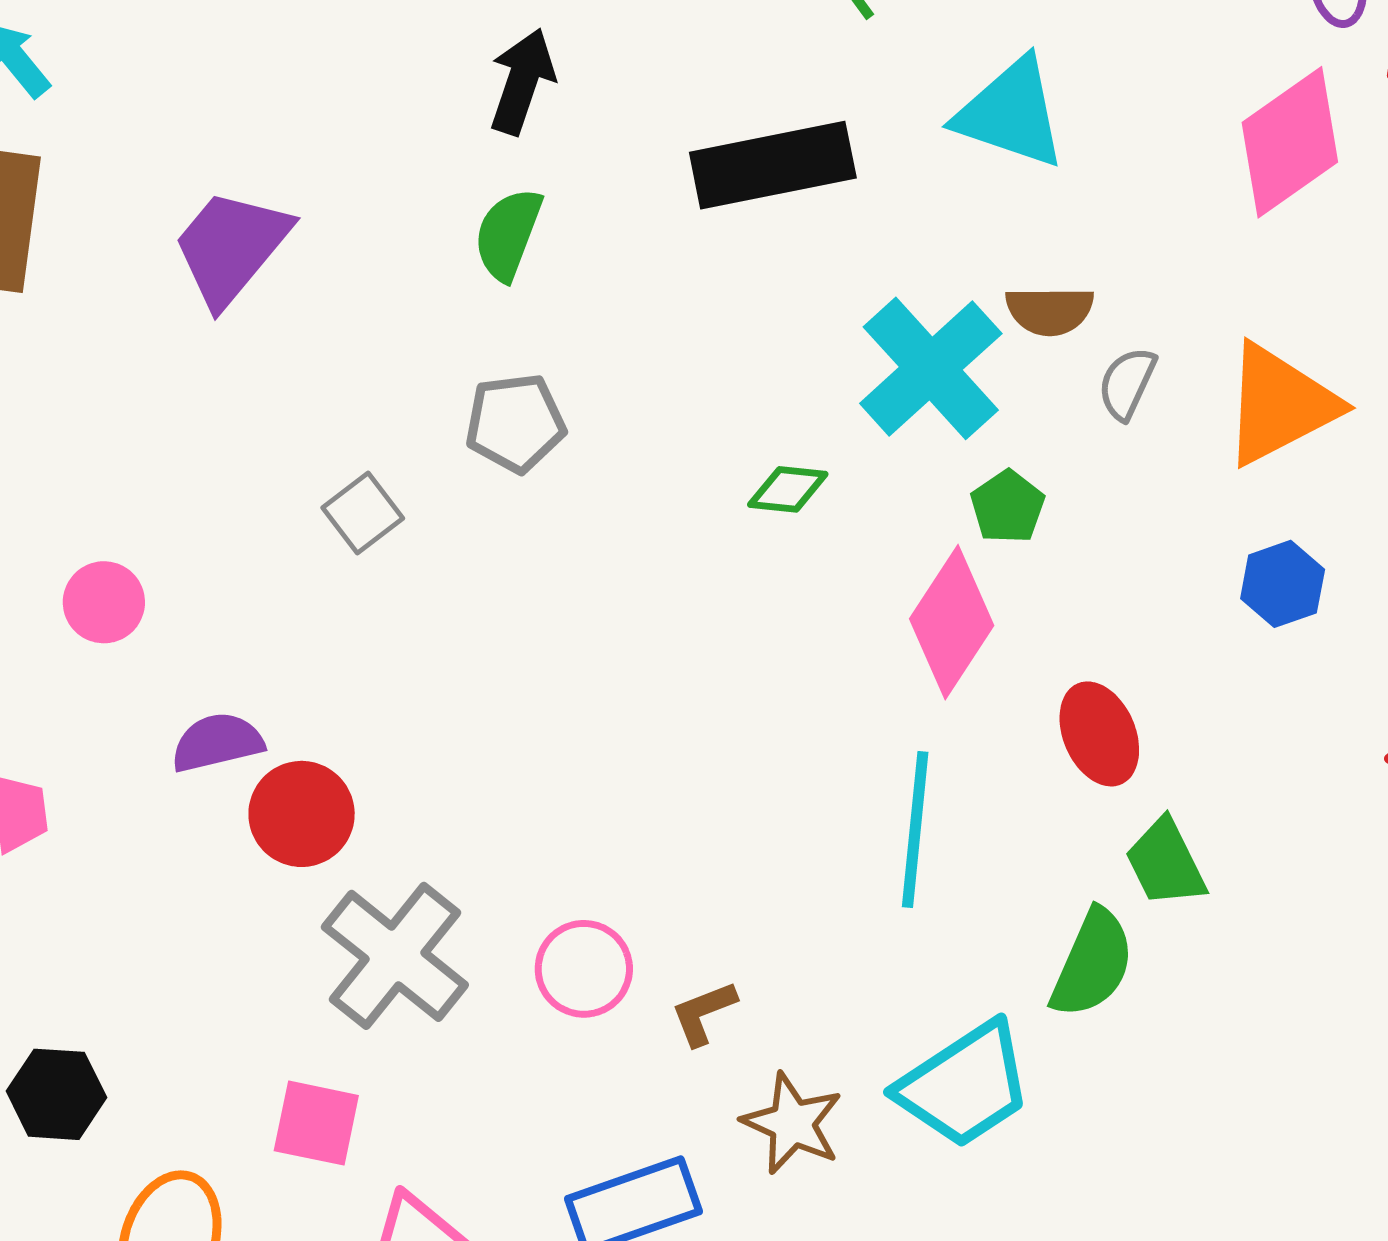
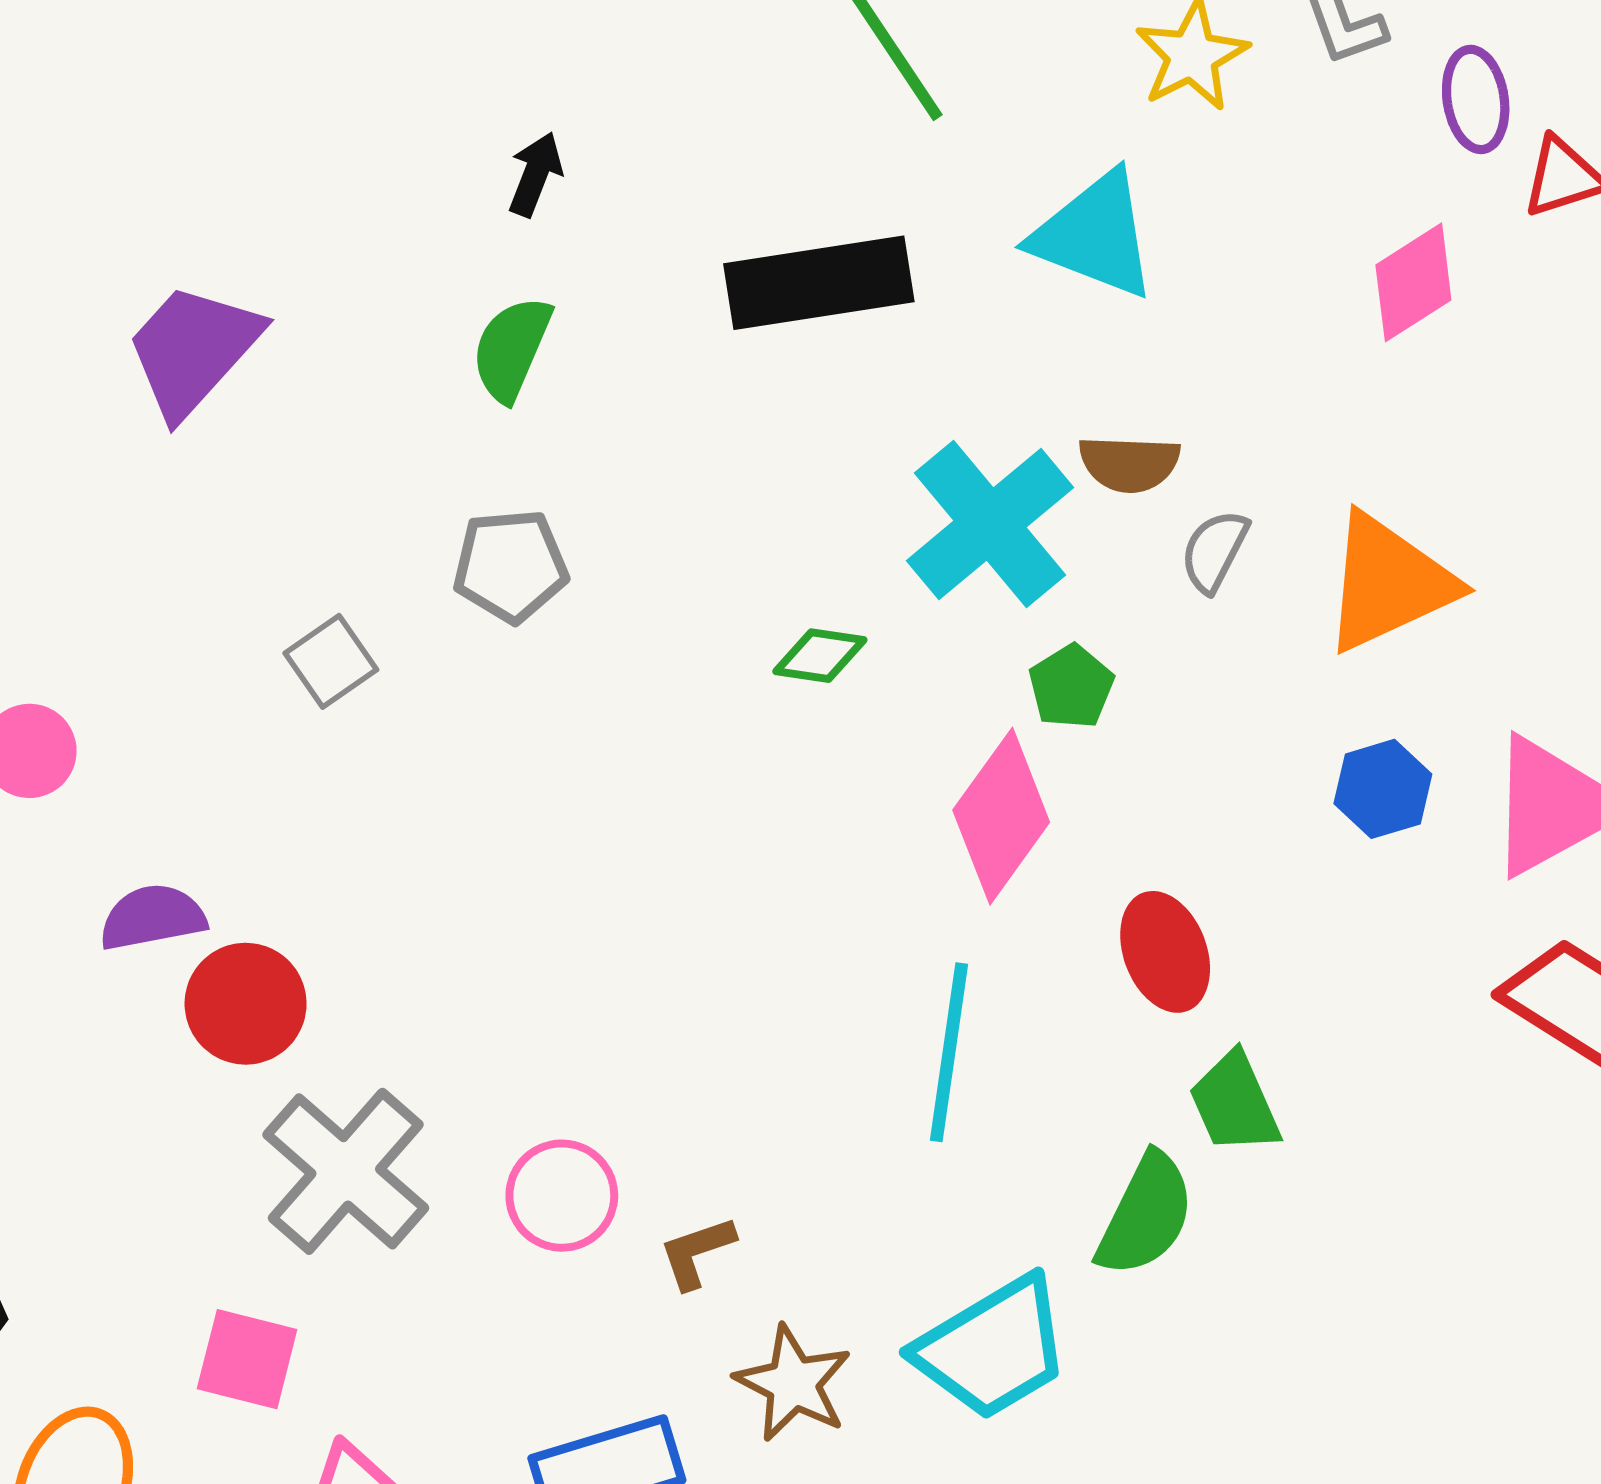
black arrow: (522, 81) -> (535, 174), size x0.7
pink diamond: (1290, 142) -> (1413, 282), size x0.7

